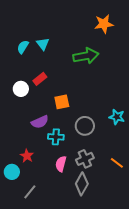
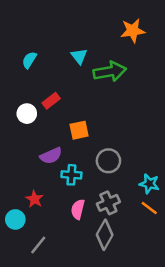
cyan triangle: (43, 44) -> (79, 56), moved
cyan star: (117, 117) -> (149, 184), moved

